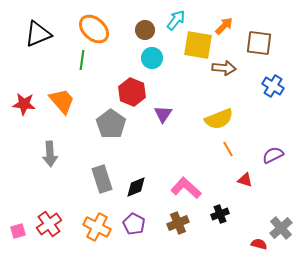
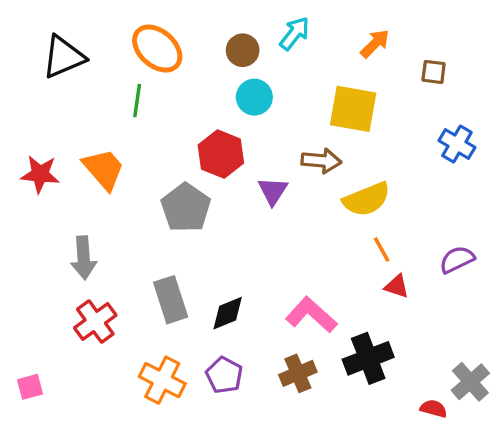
brown square: (259, 43) -> (434, 72), size x0.6
yellow square: (198, 45) -> (353, 109), moved
brown arrow: (224, 68) -> (321, 161), moved
red triangle: (245, 180) -> (397, 286), moved
black cross: (220, 214) -> (368, 358), size x1.6
red cross: (49, 224) -> (95, 321), moved

